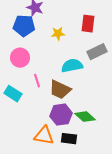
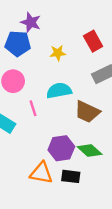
red rectangle: (88, 24) -> (93, 41), turned -36
cyan semicircle: (72, 66) -> (59, 91), moved
brown trapezoid: (60, 90) -> (87, 112), moved

